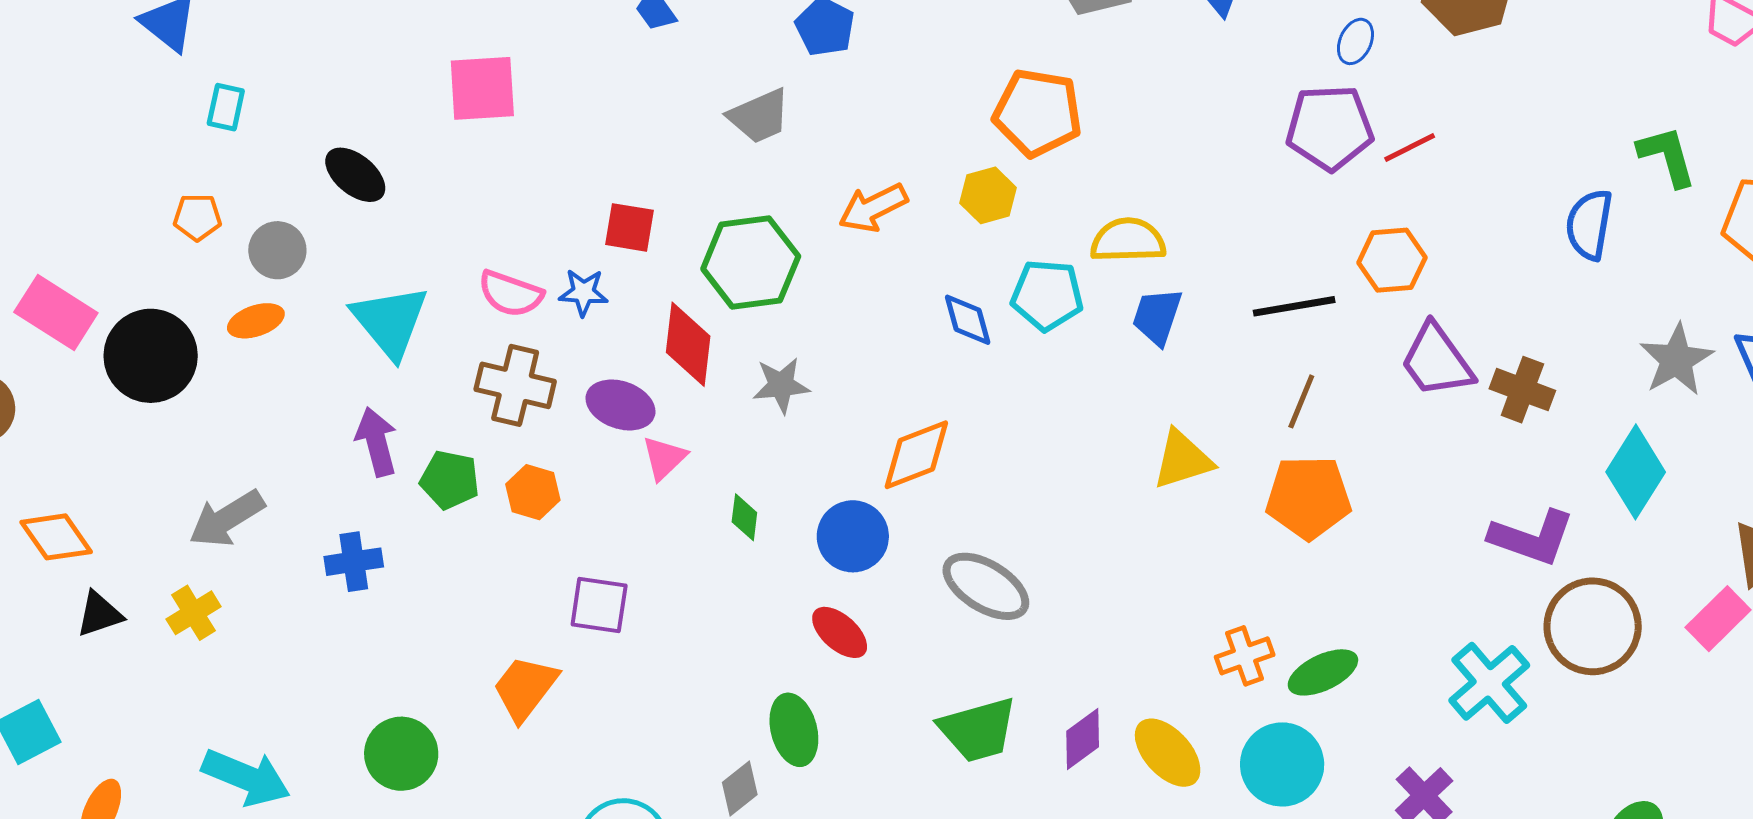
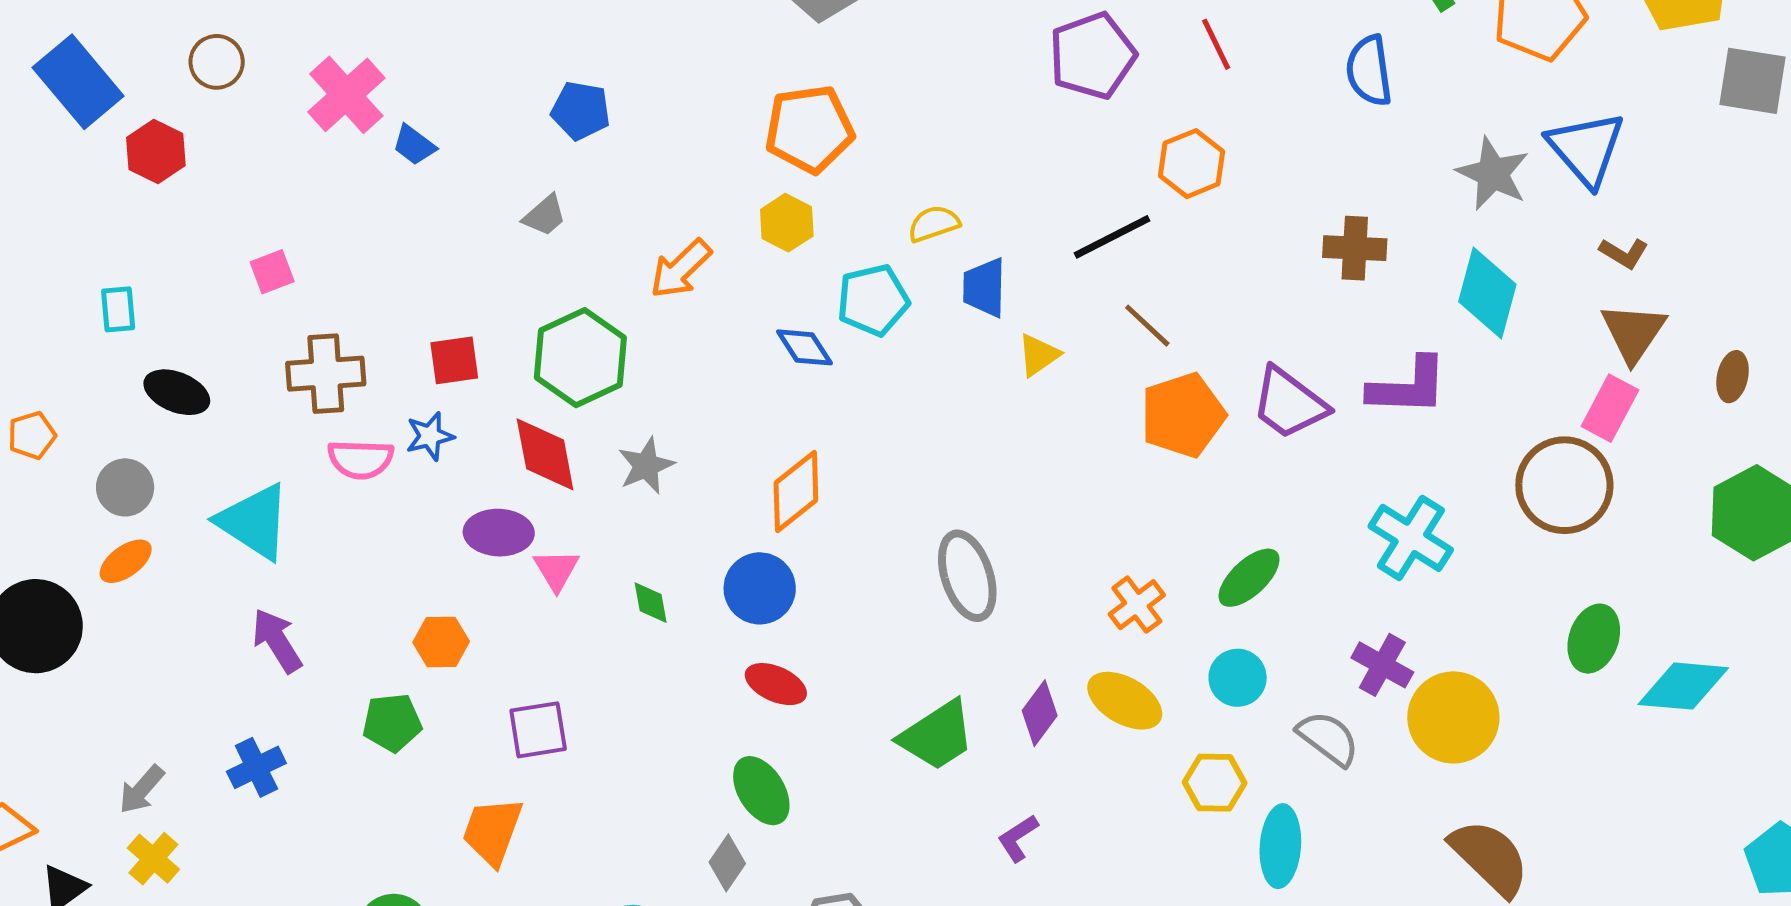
pink square: (482, 88) -> (272, 272), size x0.6
cyan rectangle: (226, 107) -> (118, 309), moved
gray trapezoid: (759, 116) -> (545, 215), size x0.7
red line: (1410, 147) -> (1216, 44), moved, turned -72
orange pentagon: (197, 217) -> (32, 435), moved
yellow semicircle: (1128, 240) -> (934, 224), size x0.7
purple trapezoid: (1437, 361) -> (1289, 403), moved
brown cross: (515, 385) -> (326, 374), moved
brown line: (1301, 401) -> (1147, 326), turned -52
yellow triangle: (1183, 460) -> (1039, 355), moved, size x0.7
green pentagon: (450, 480) -> (392, 723), moved
gray arrow: (227, 519) -> (142, 790), moved, size x0.7
blue cross: (354, 562) -> (256, 767), moved
gray ellipse: (986, 586) -> (967, 576), moved, turned 58
brown circle: (1593, 626) -> (1564, 485), moved
orange cross: (1245, 656) -> (1137, 605), moved
cyan circle: (1282, 764) -> (1238, 678), size x0.7

